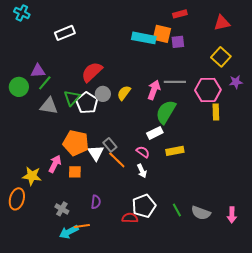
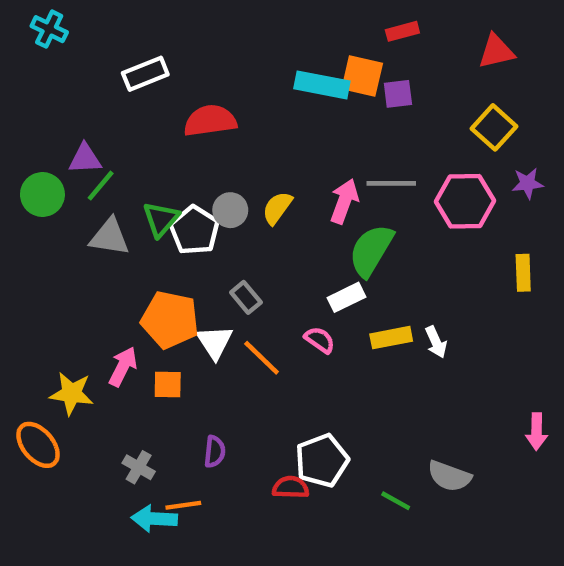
red semicircle: (92, 72) -> (210, 121), moved, turned 35
yellow rectangle: (216, 112) -> (523, 273), moved
gray rectangle: (110, 145) -> (246, 297), moved
white arrow: (142, 171) -> (436, 342), moved
orange ellipse: (17, 199) -> (38, 445), turned -55
green line: (177, 210) -> (396, 501), moved, turned -32
pink arrow: (232, 215) -> (537, 431), moved
cyan arrow: (69, 232) -> (154, 519), turned 30

